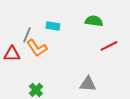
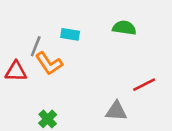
red line: (109, 46) -> (144, 85), moved

